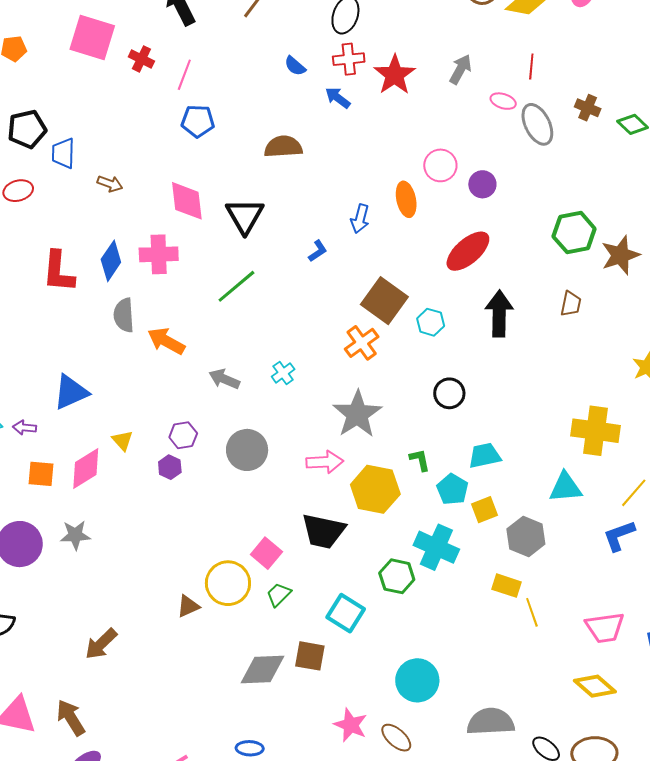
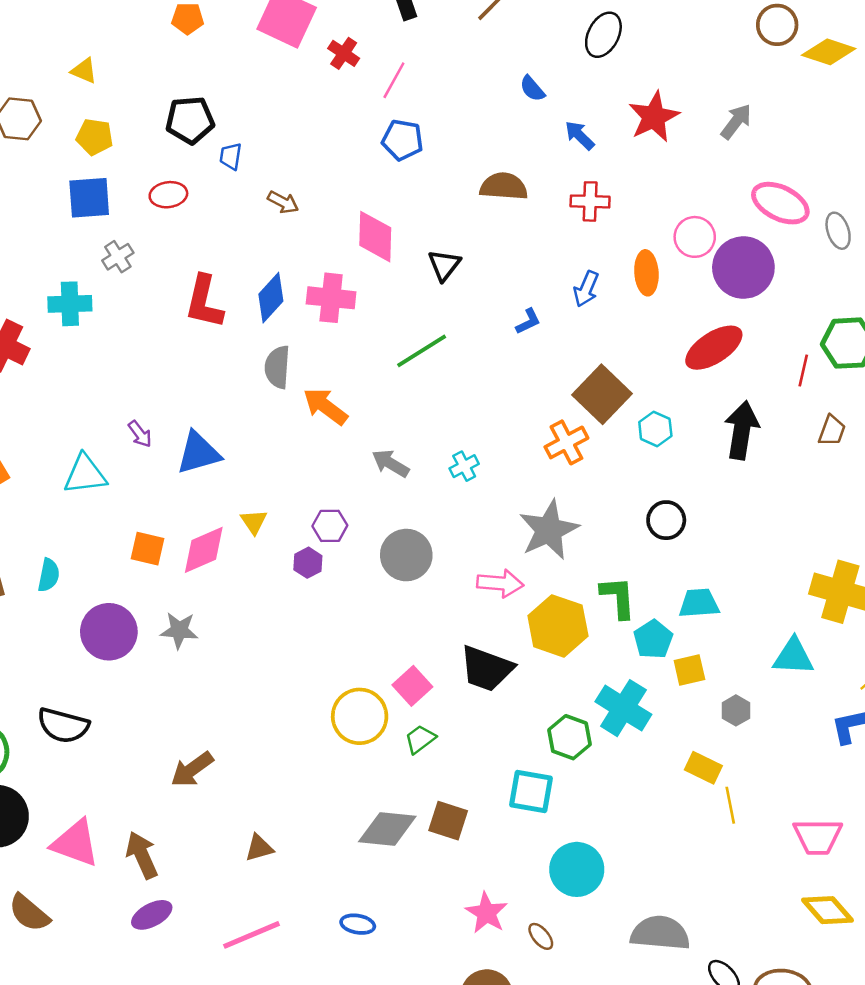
red cross: (349, 59) -> (590, 201), moved
red line: (531, 67) -> (803, 370), moved
pink ellipse: (503, 101) -> (780, 203), moved, size x1.8
gray ellipse: (537, 124) -> (838, 231), moved, size x0.7
blue trapezoid: (63, 153) -> (231, 156), size x0.7
purple circle: (482, 184) -> (743, 268), size x1.8
black triangle: (245, 216) -> (444, 265), size x0.7
purple arrow: (25, 428) -> (140, 434), moved, turned -140
green L-shape: (420, 460) -> (618, 597), size x1.5
gray hexagon: (526, 537) -> (736, 710), size x0.6
brown triangle: (188, 606) -> (259, 848), moved
cyan square: (346, 613) -> (531, 791), moved, turned -30
yellow diamond: (595, 686) -> (828, 910), moved
brown ellipse: (396, 738) -> (541, 936), size x0.7

